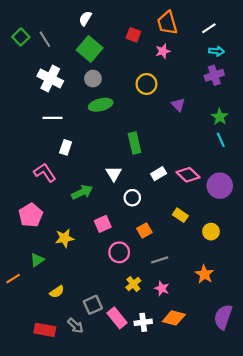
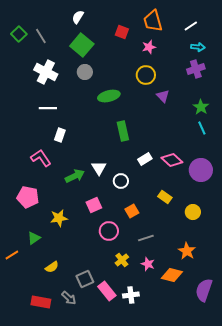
yellow circle: (146, 84) -> (146, 75), moved
green ellipse: (101, 105) -> (109, 96), moved
white triangle: (114, 174) -> (99, 168), moved
pink pentagon: (31, 215) -> (28, 197), turned -30
orange diamond: (174, 318) -> (172, 275), moved

